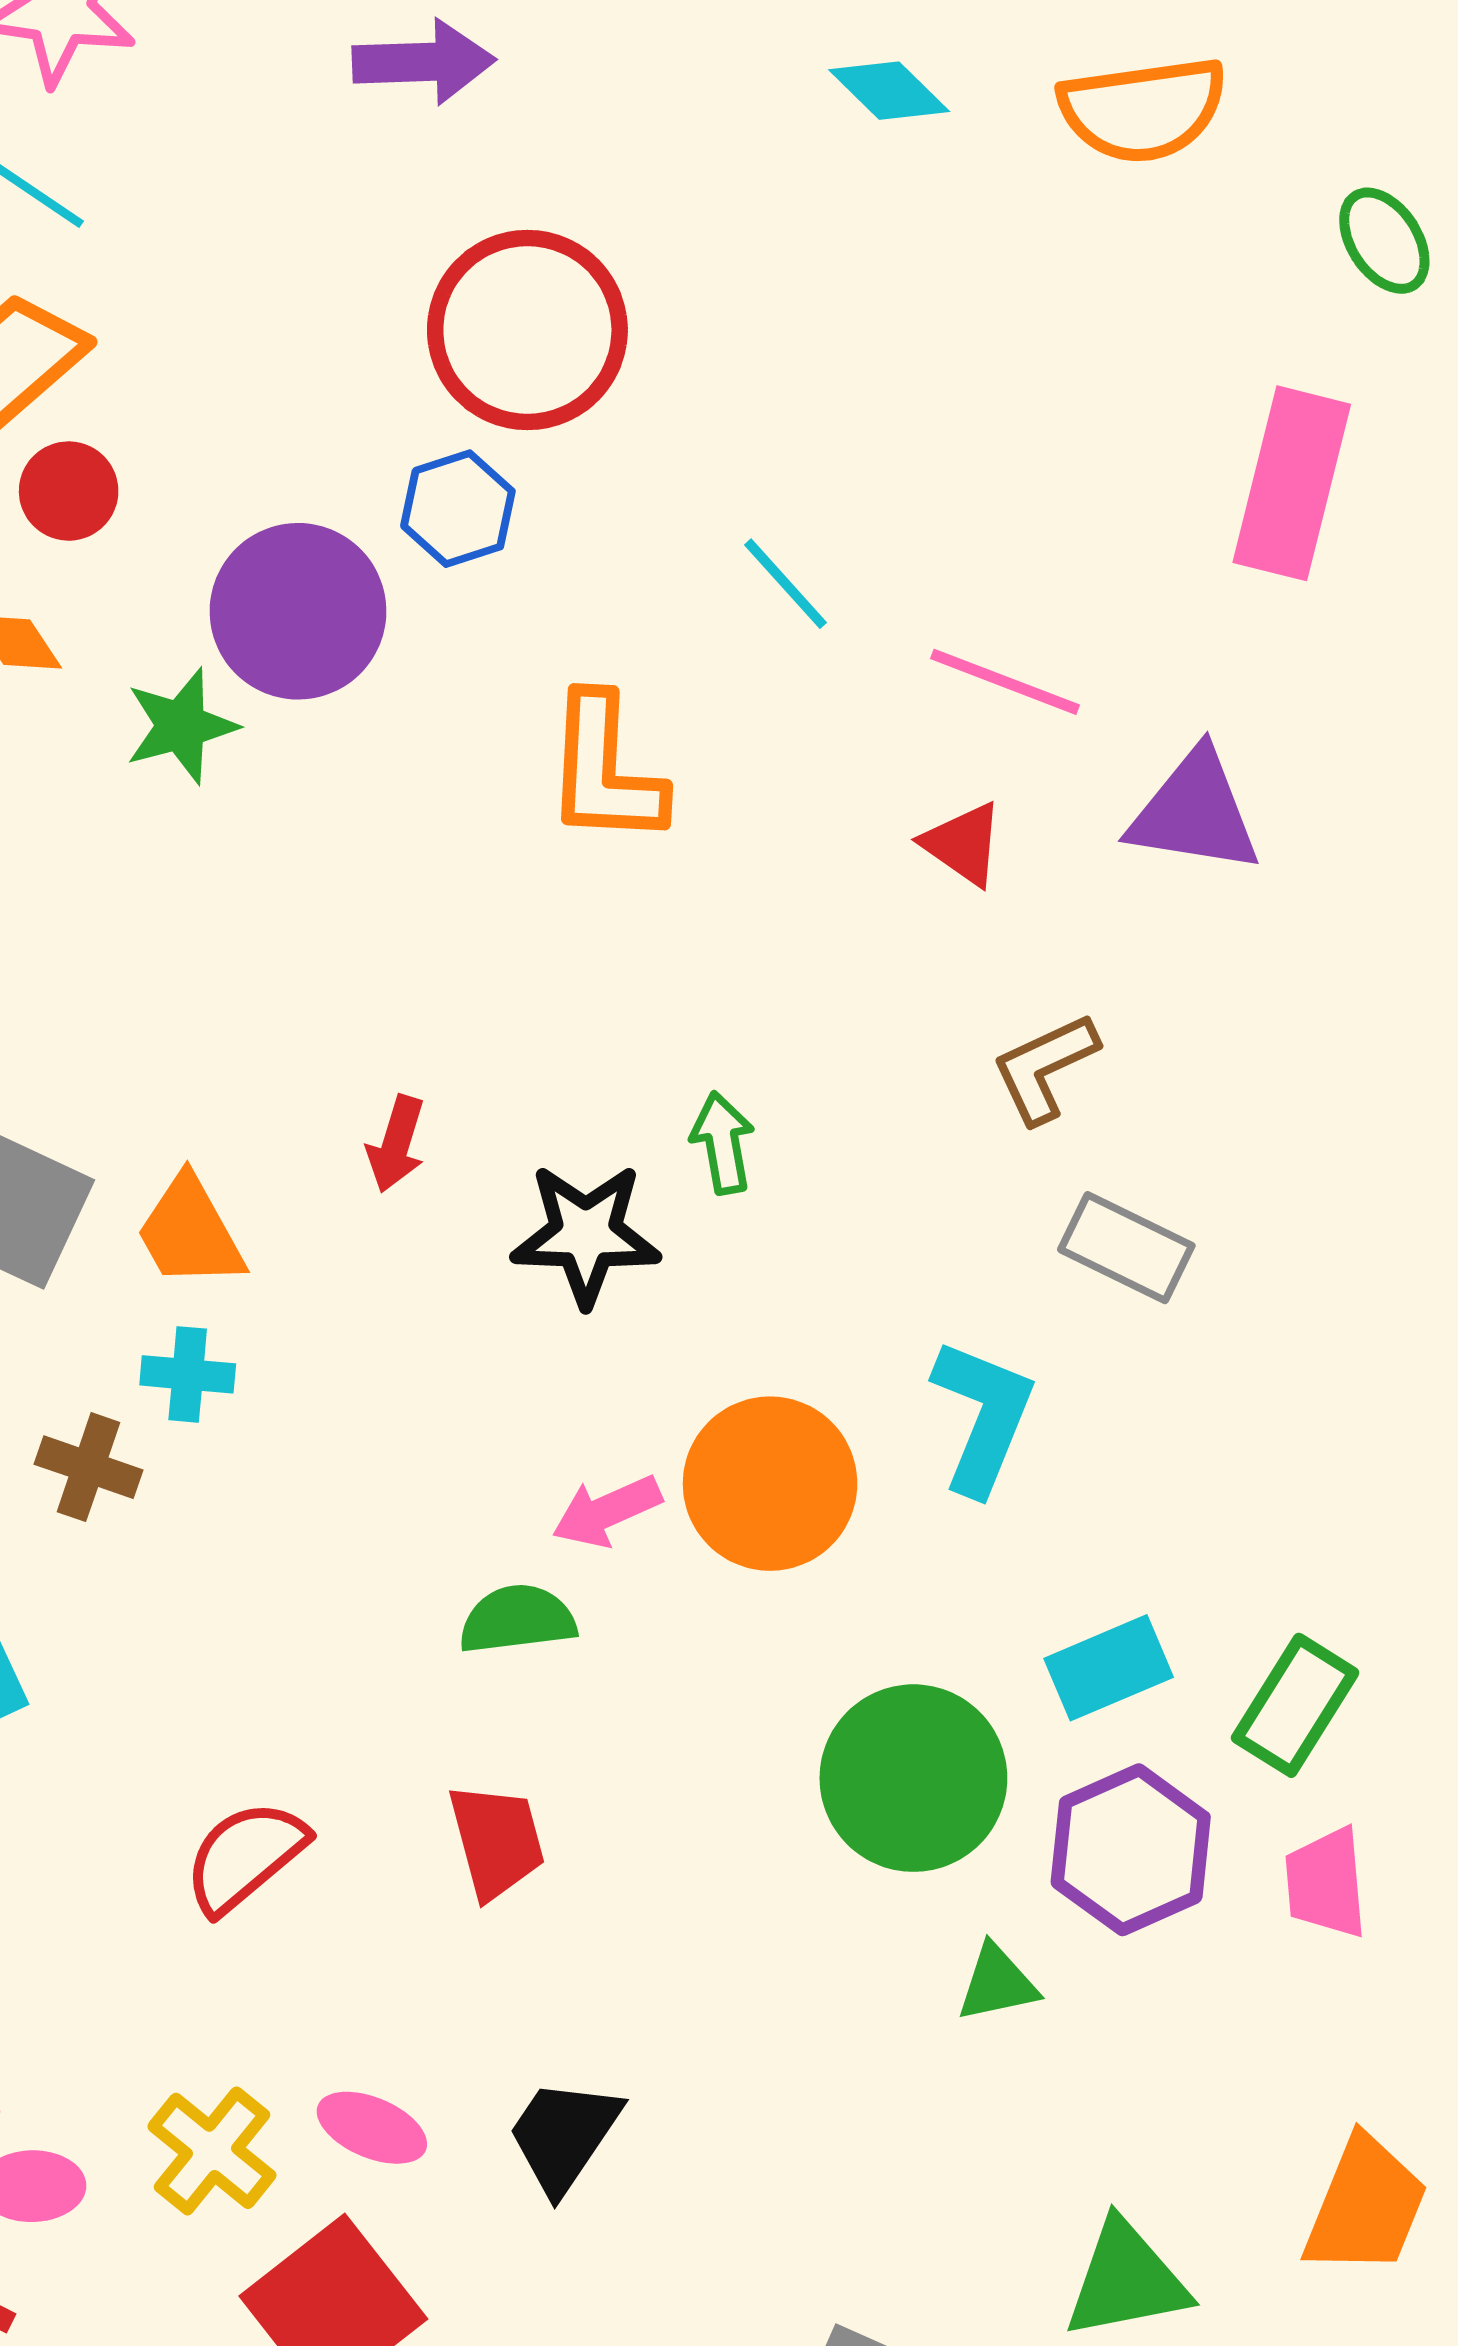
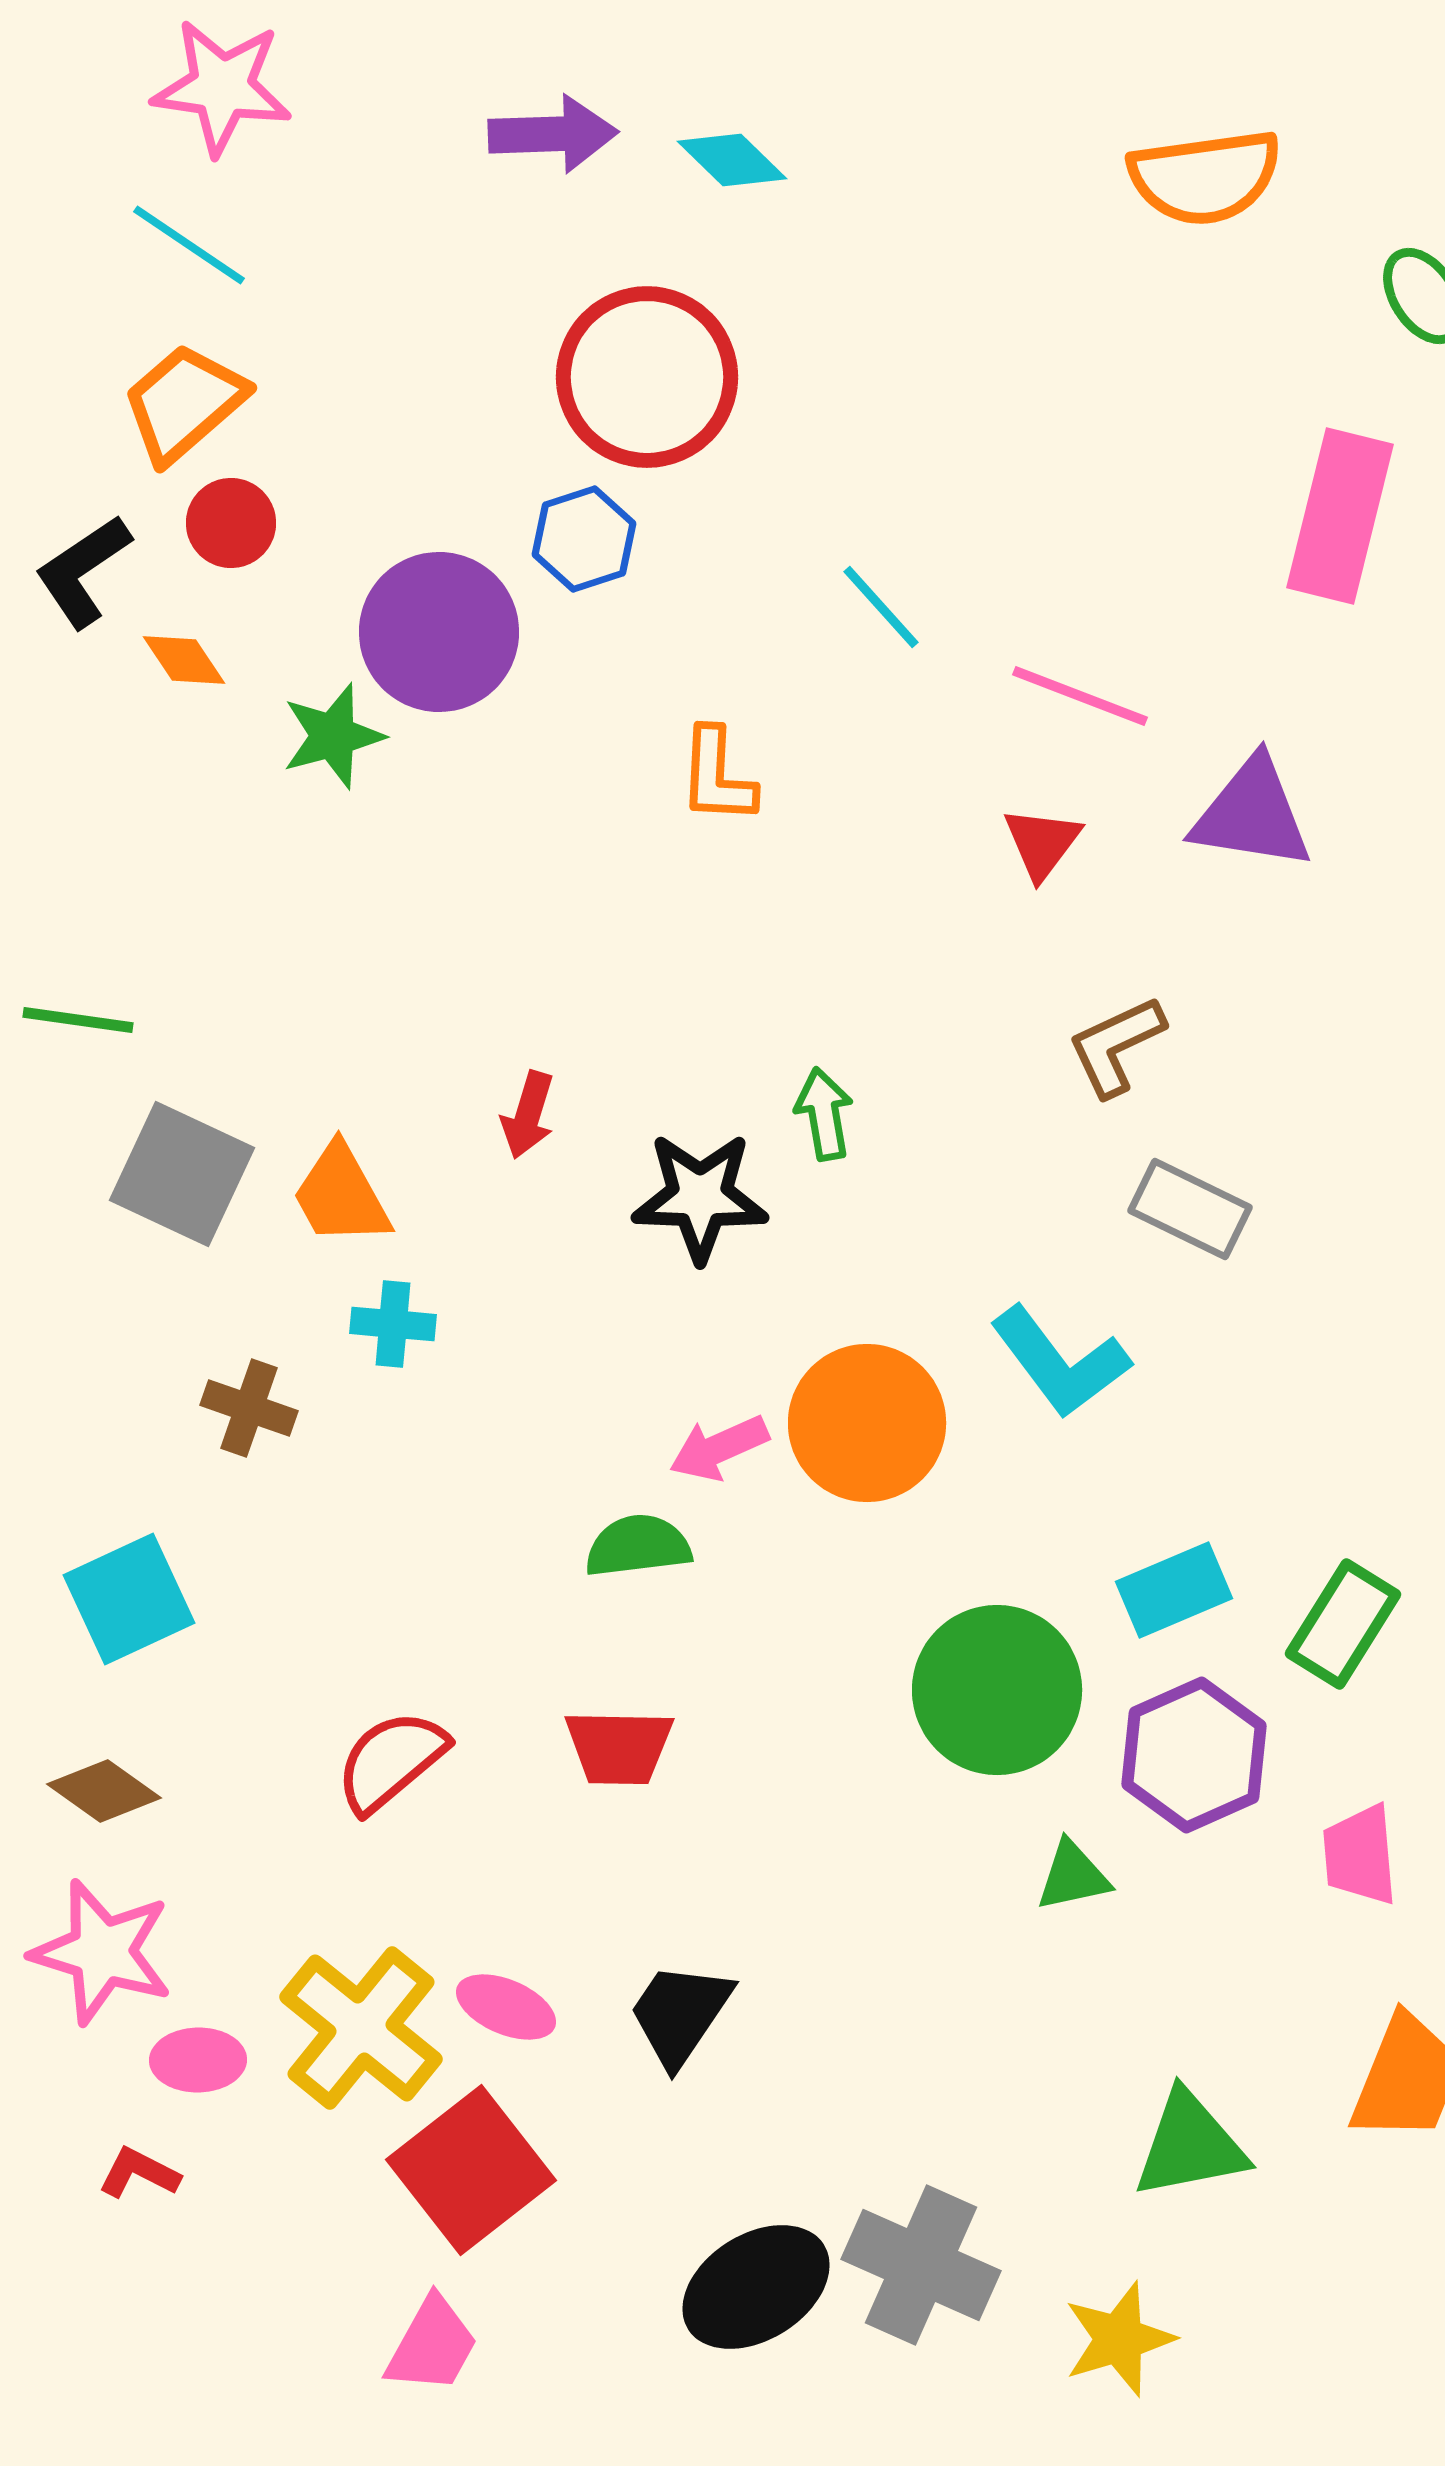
cyan diamond: (889, 91) -> (732, 160), moved
orange L-shape: (605, 770) -> (717, 776), size x0.7
red triangle: (963, 844) -> (1042, 843), turned 32
cyan cross: (188, 1374) -> (393, 1324), moved
cyan L-shape: (983, 1416) -> (1060, 1362), turned 121
red trapezoid: (497, 1841) -> (619, 1747), turned 106
pink trapezoid: (1326, 1883) -> (1360, 1855), moved
yellow cross: (212, 2151) -> (361, 2028), size x1.4

